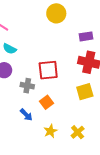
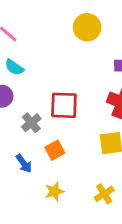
gray cross: (27, 86) -> (31, 123), turned 32
yellow cross: (78, 132) -> (104, 194), moved

